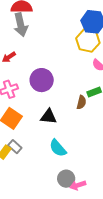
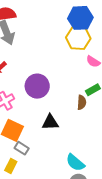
gray rectangle: (15, 147) -> (22, 148), moved
cyan semicircle: (58, 148) -> (75, 163), moved

